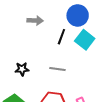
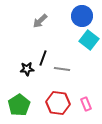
gray arrow: (35, 21) -> (40, 21), turned 133
black line: (61, 37) -> (43, 58), moved

